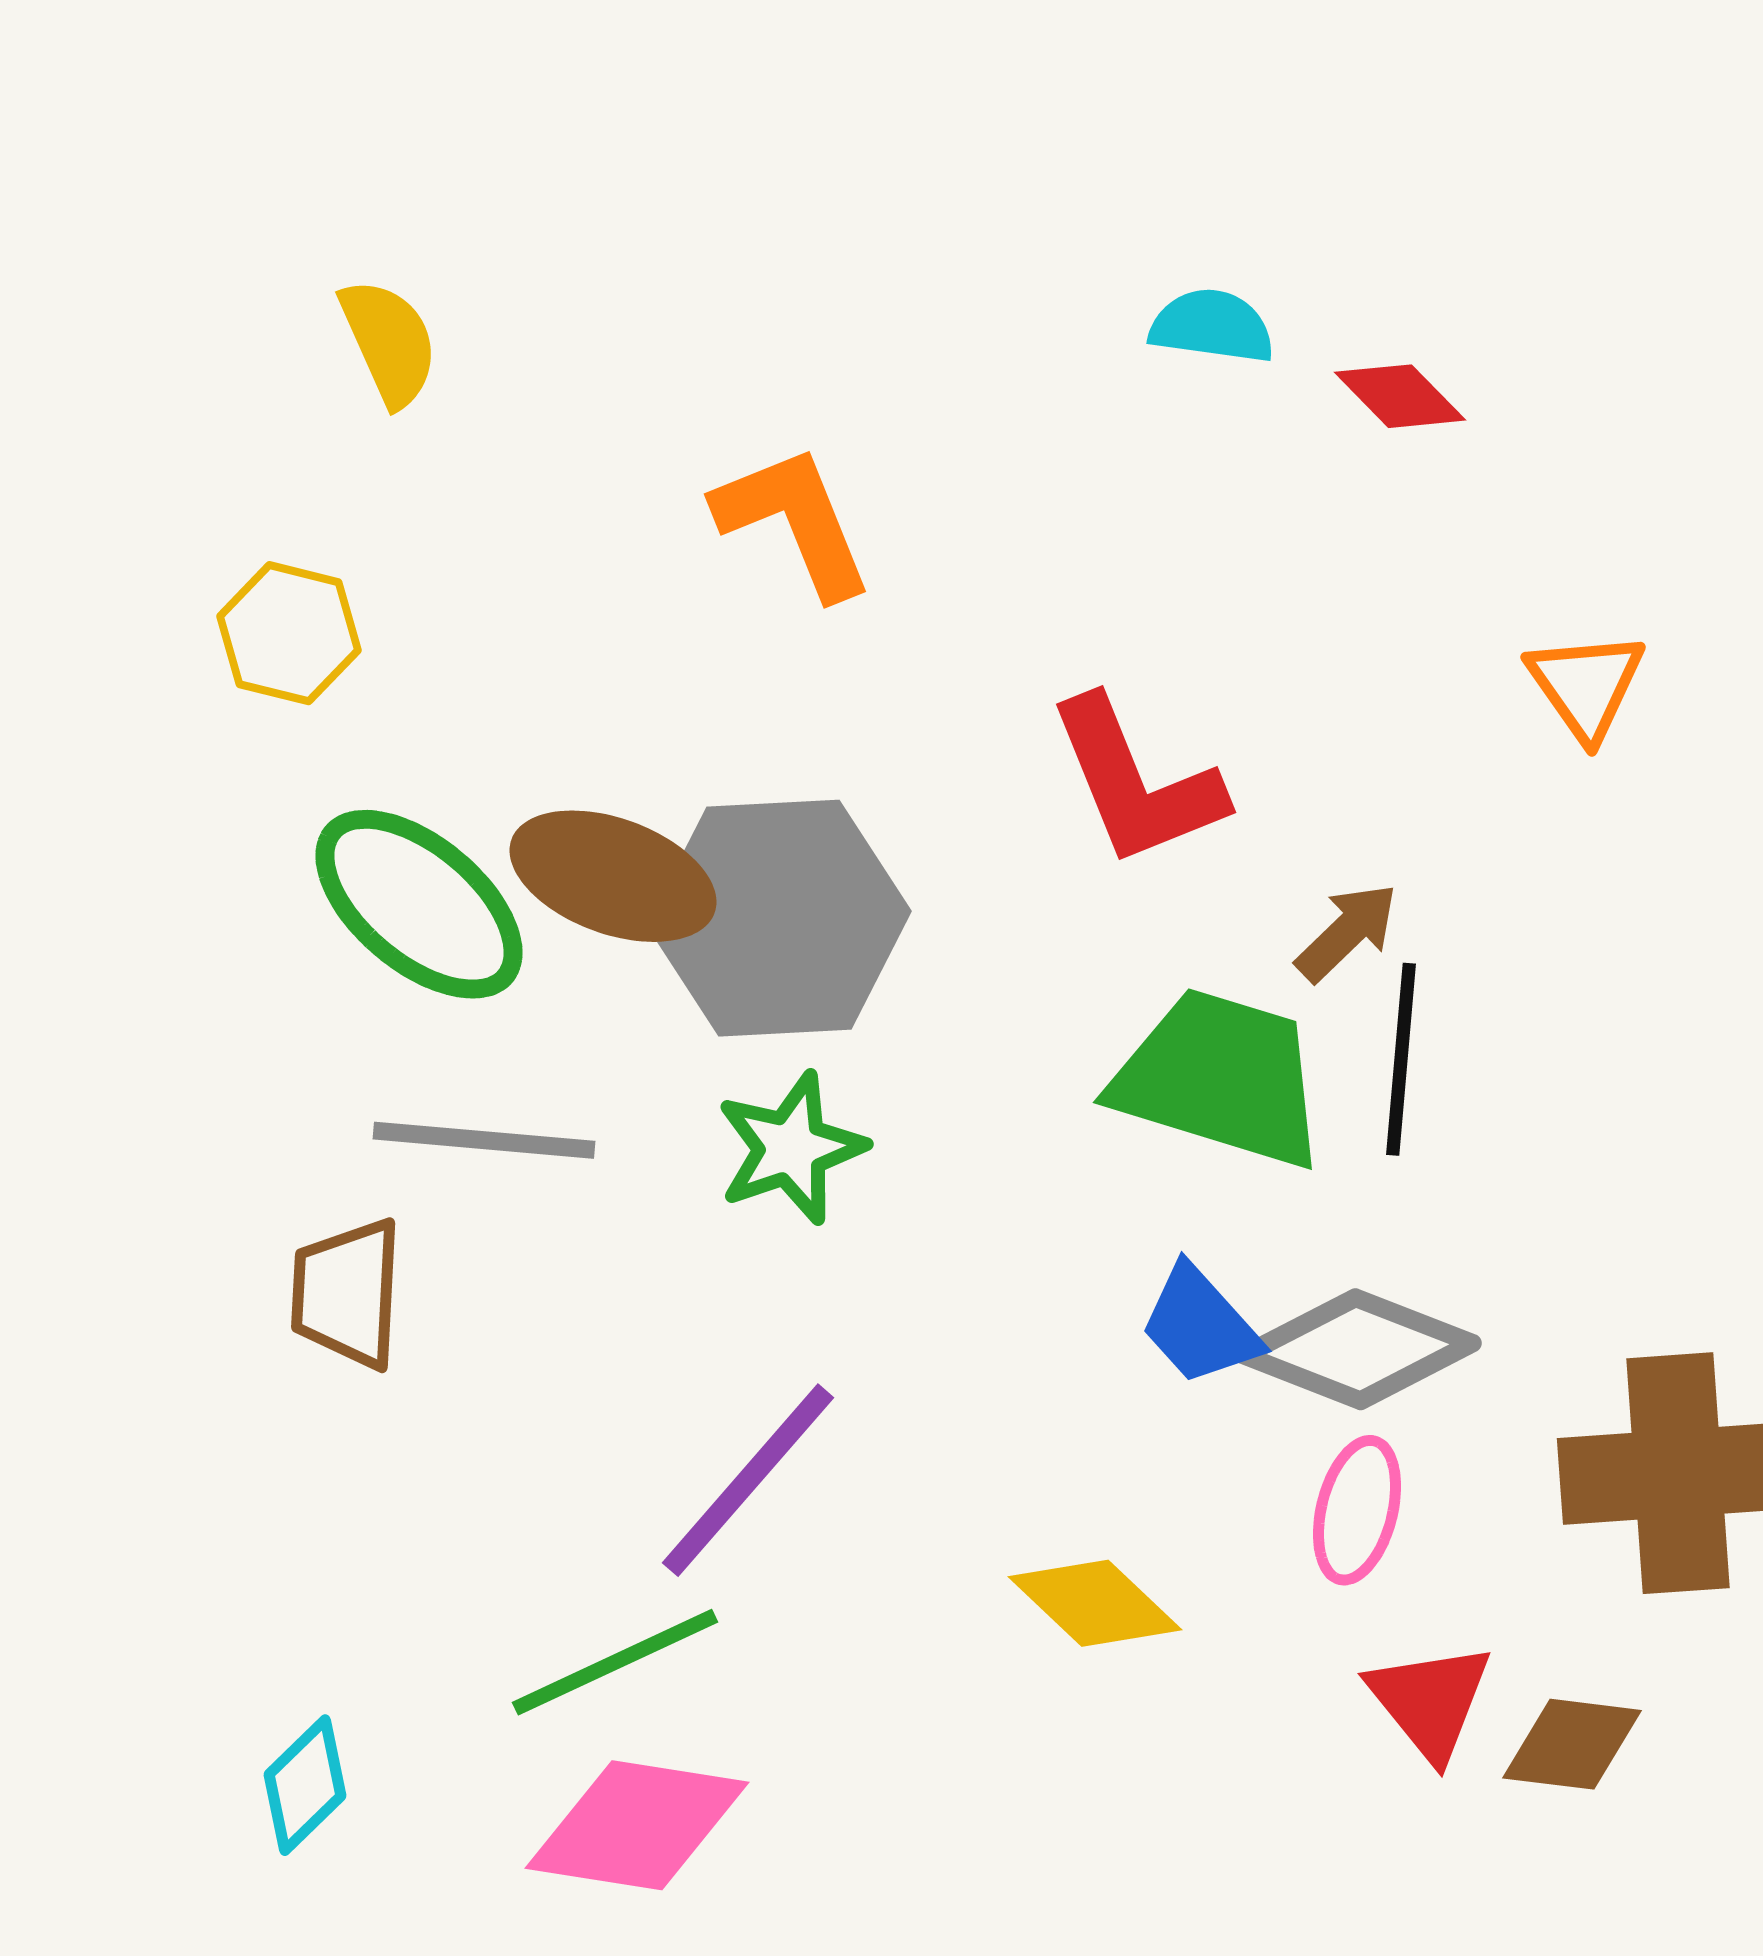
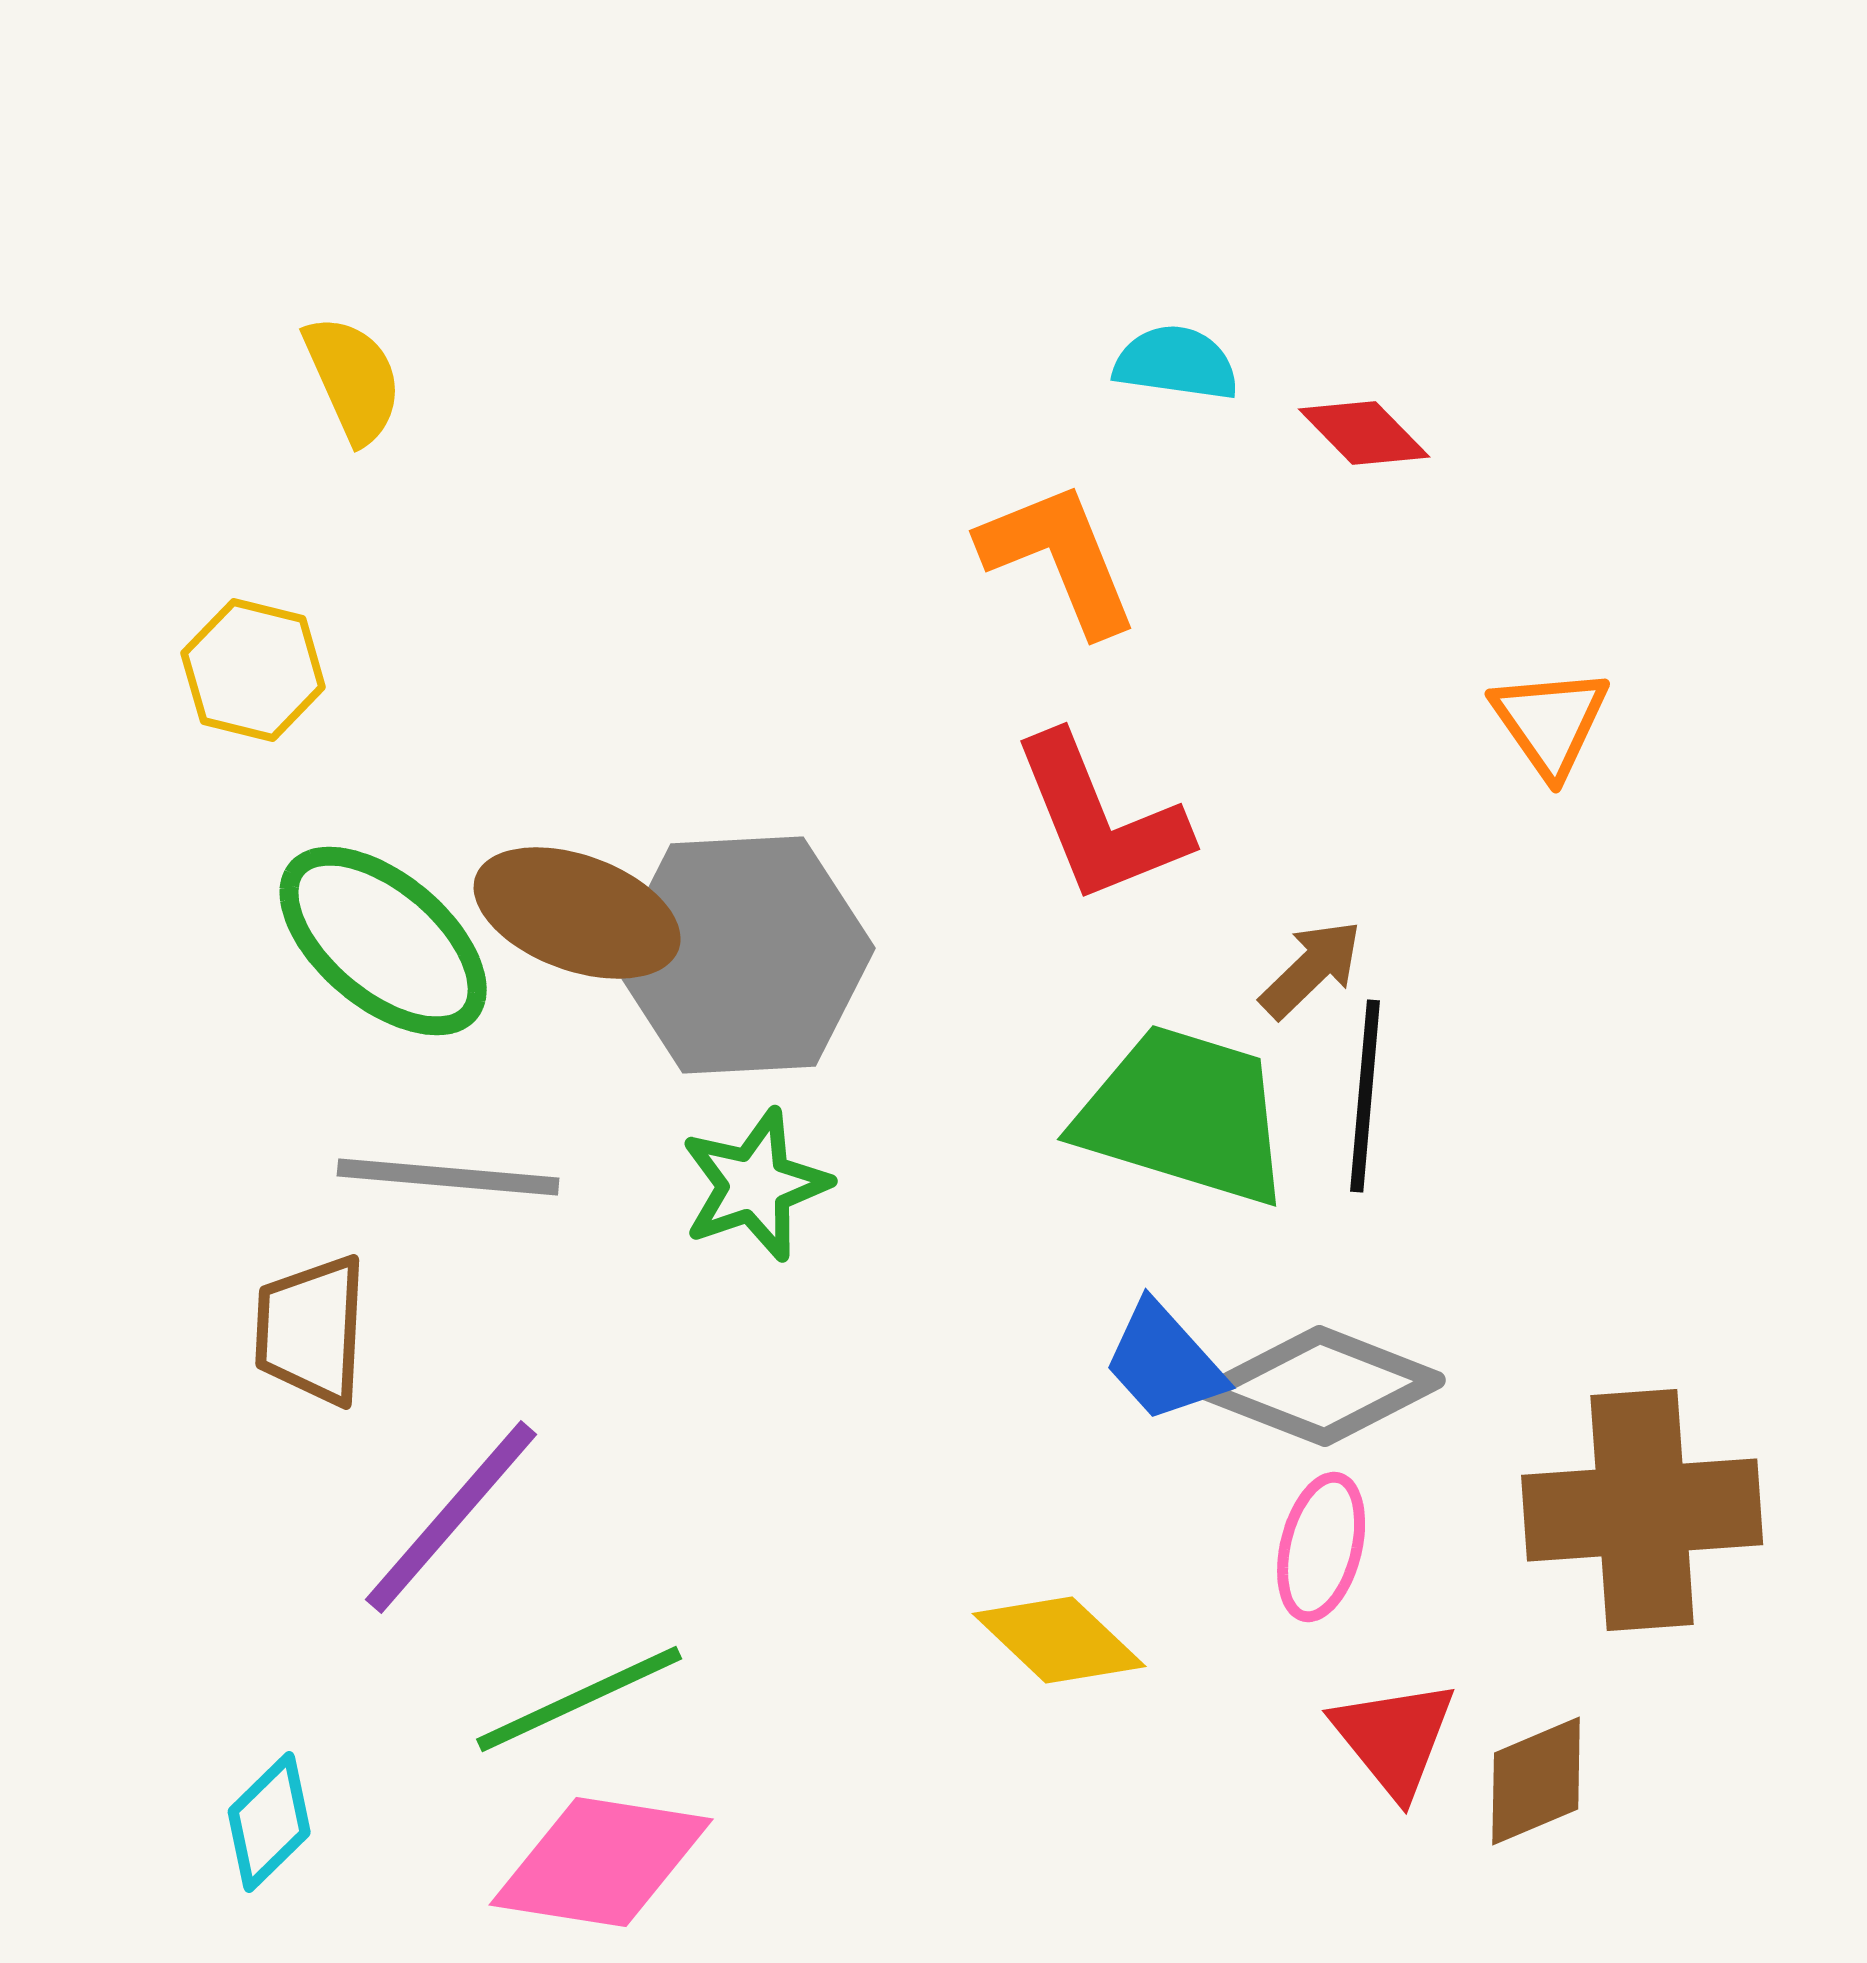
orange L-shape: (794, 521) -> (1059, 558), moved
purple line: (748, 1480) -> (451, 1517), moved
brown diamond: (1572, 1744) -> (1536, 1781), turned -30

